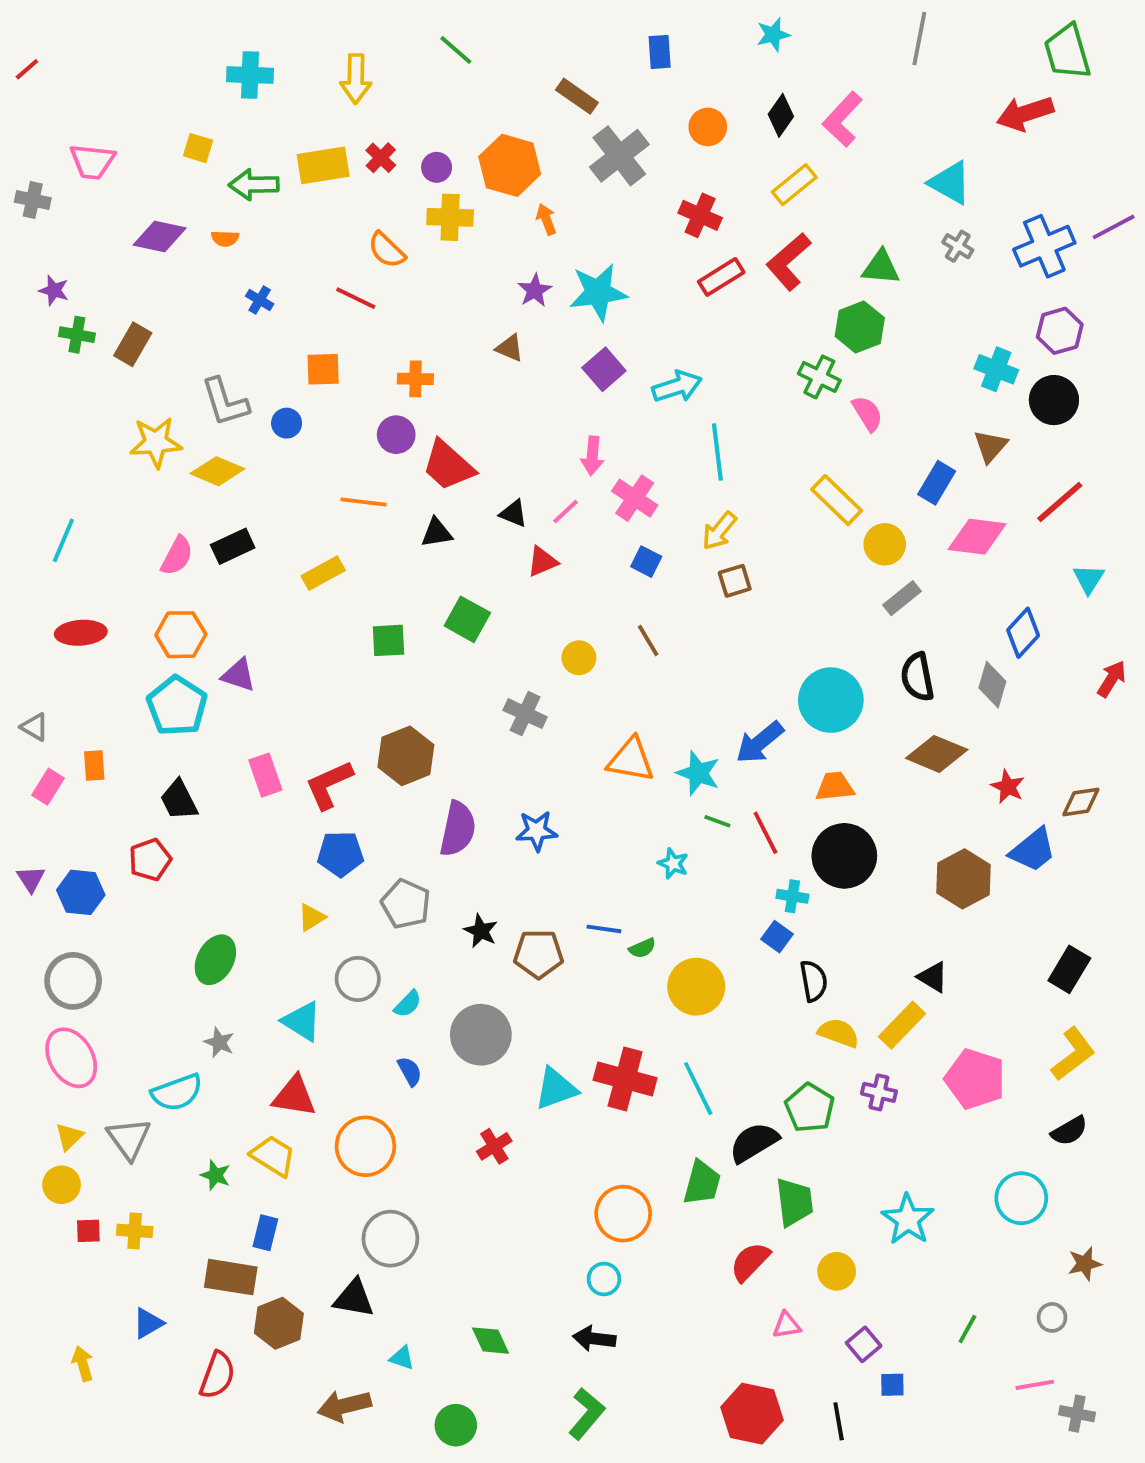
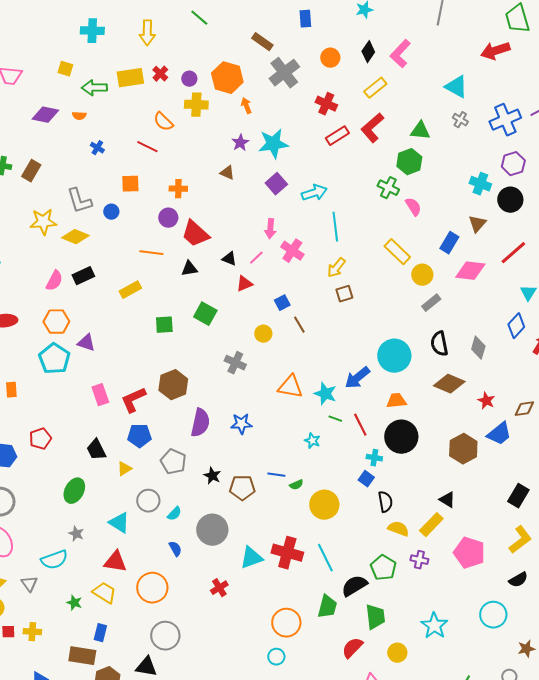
blue square: (646, 562) -> (282, 303), moved, turned 35
blue diamond: (1023, 633) -> (516, 326), moved
black trapezoid: (179, 800) -> (96, 450), moved
gray triangle: (129, 1139) -> (29, 584), size x0.7

